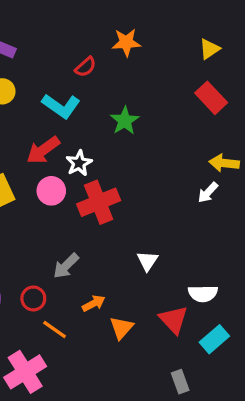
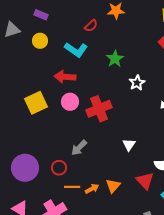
red arrow: (43, 150) -> (65, 77), turned 40
white star: (79, 163) -> (137, 83), moved
orange arrow: (94, 303) -> (92, 189), moved
orange line: (55, 329) -> (72, 187), turned -35

